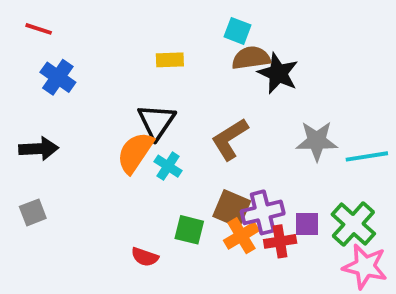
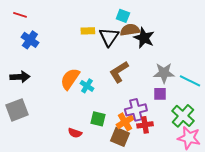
black triangle: (156, 122) -> (109, 37), moved
cyan line: (367, 156) -> (190, 81), turned 35
brown square: (232, 209) -> (120, 137), moved
gray square: (33, 212) -> (17, 110), size x1.6
purple square: (307, 224) -> (160, 94), moved

